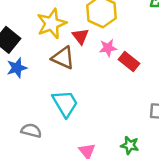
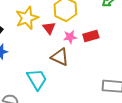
brown triangle: (63, 58) -> (60, 57), moved
red rectangle: (129, 61) -> (91, 36), moved, turned -56

